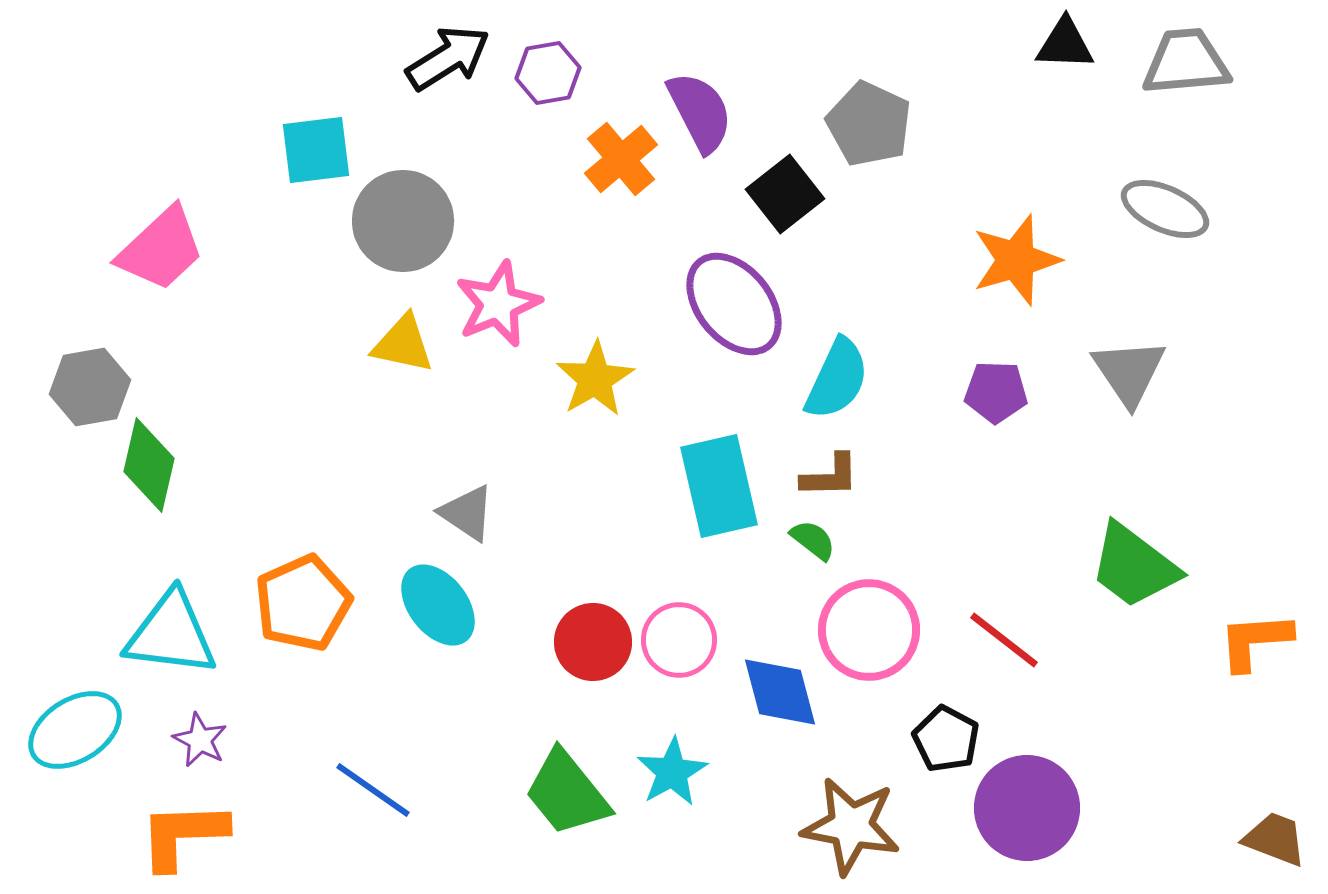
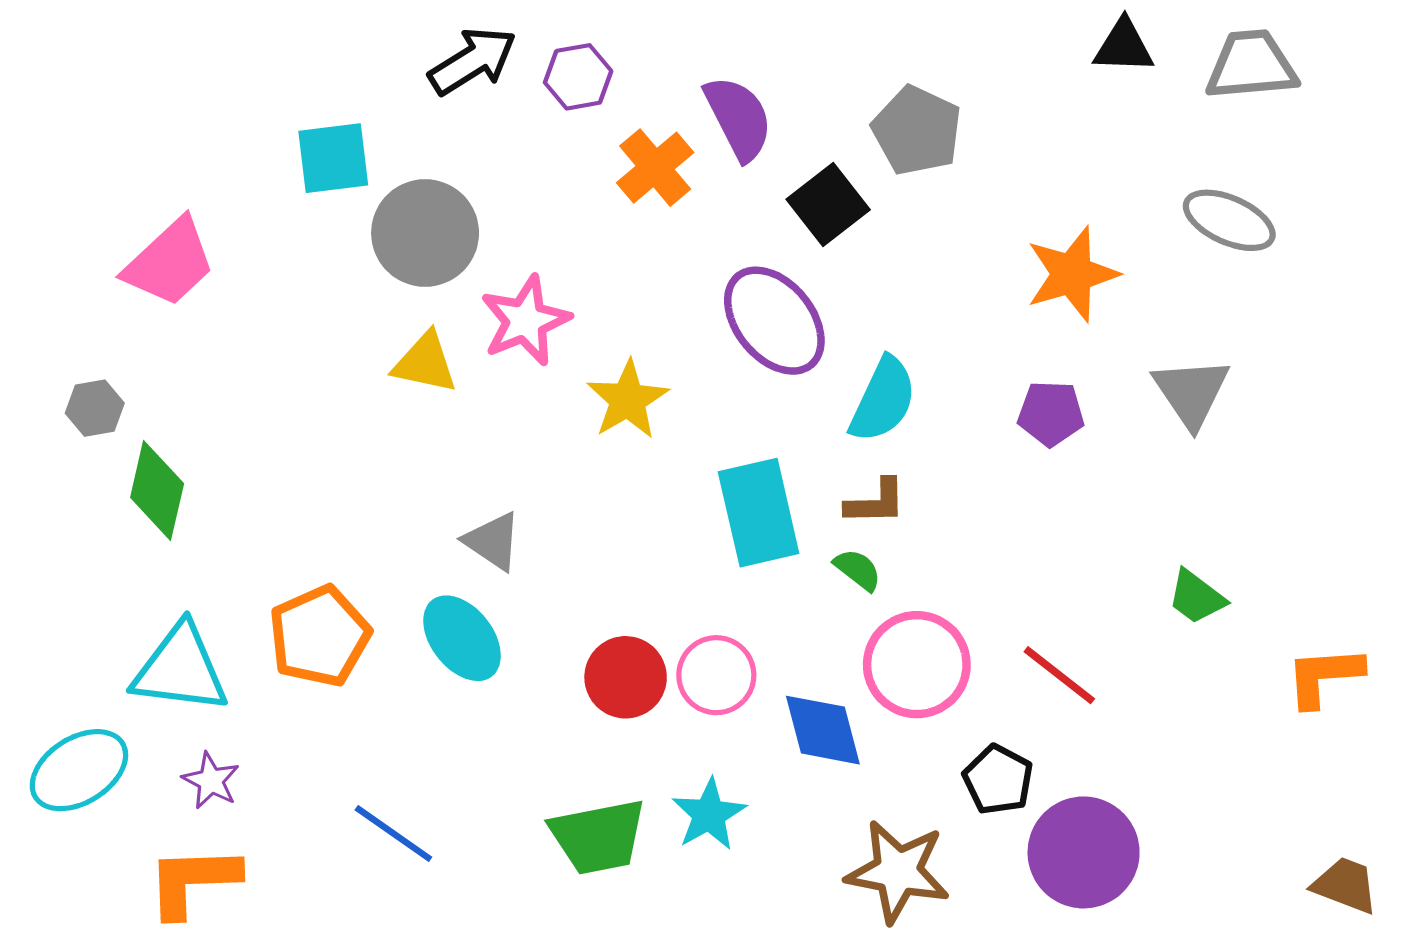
gray hexagon: (90, 387) -> (95, 408), size x0.7
green trapezoid: (1134, 566) -> (1196, 597), size x0.6
green trapezoid: (567, 793) -> (598, 837), turned -62

